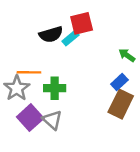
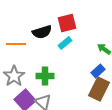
cyan rectangle: (71, 38) -> (65, 43), moved
orange line: (29, 72) -> (16, 44), moved

